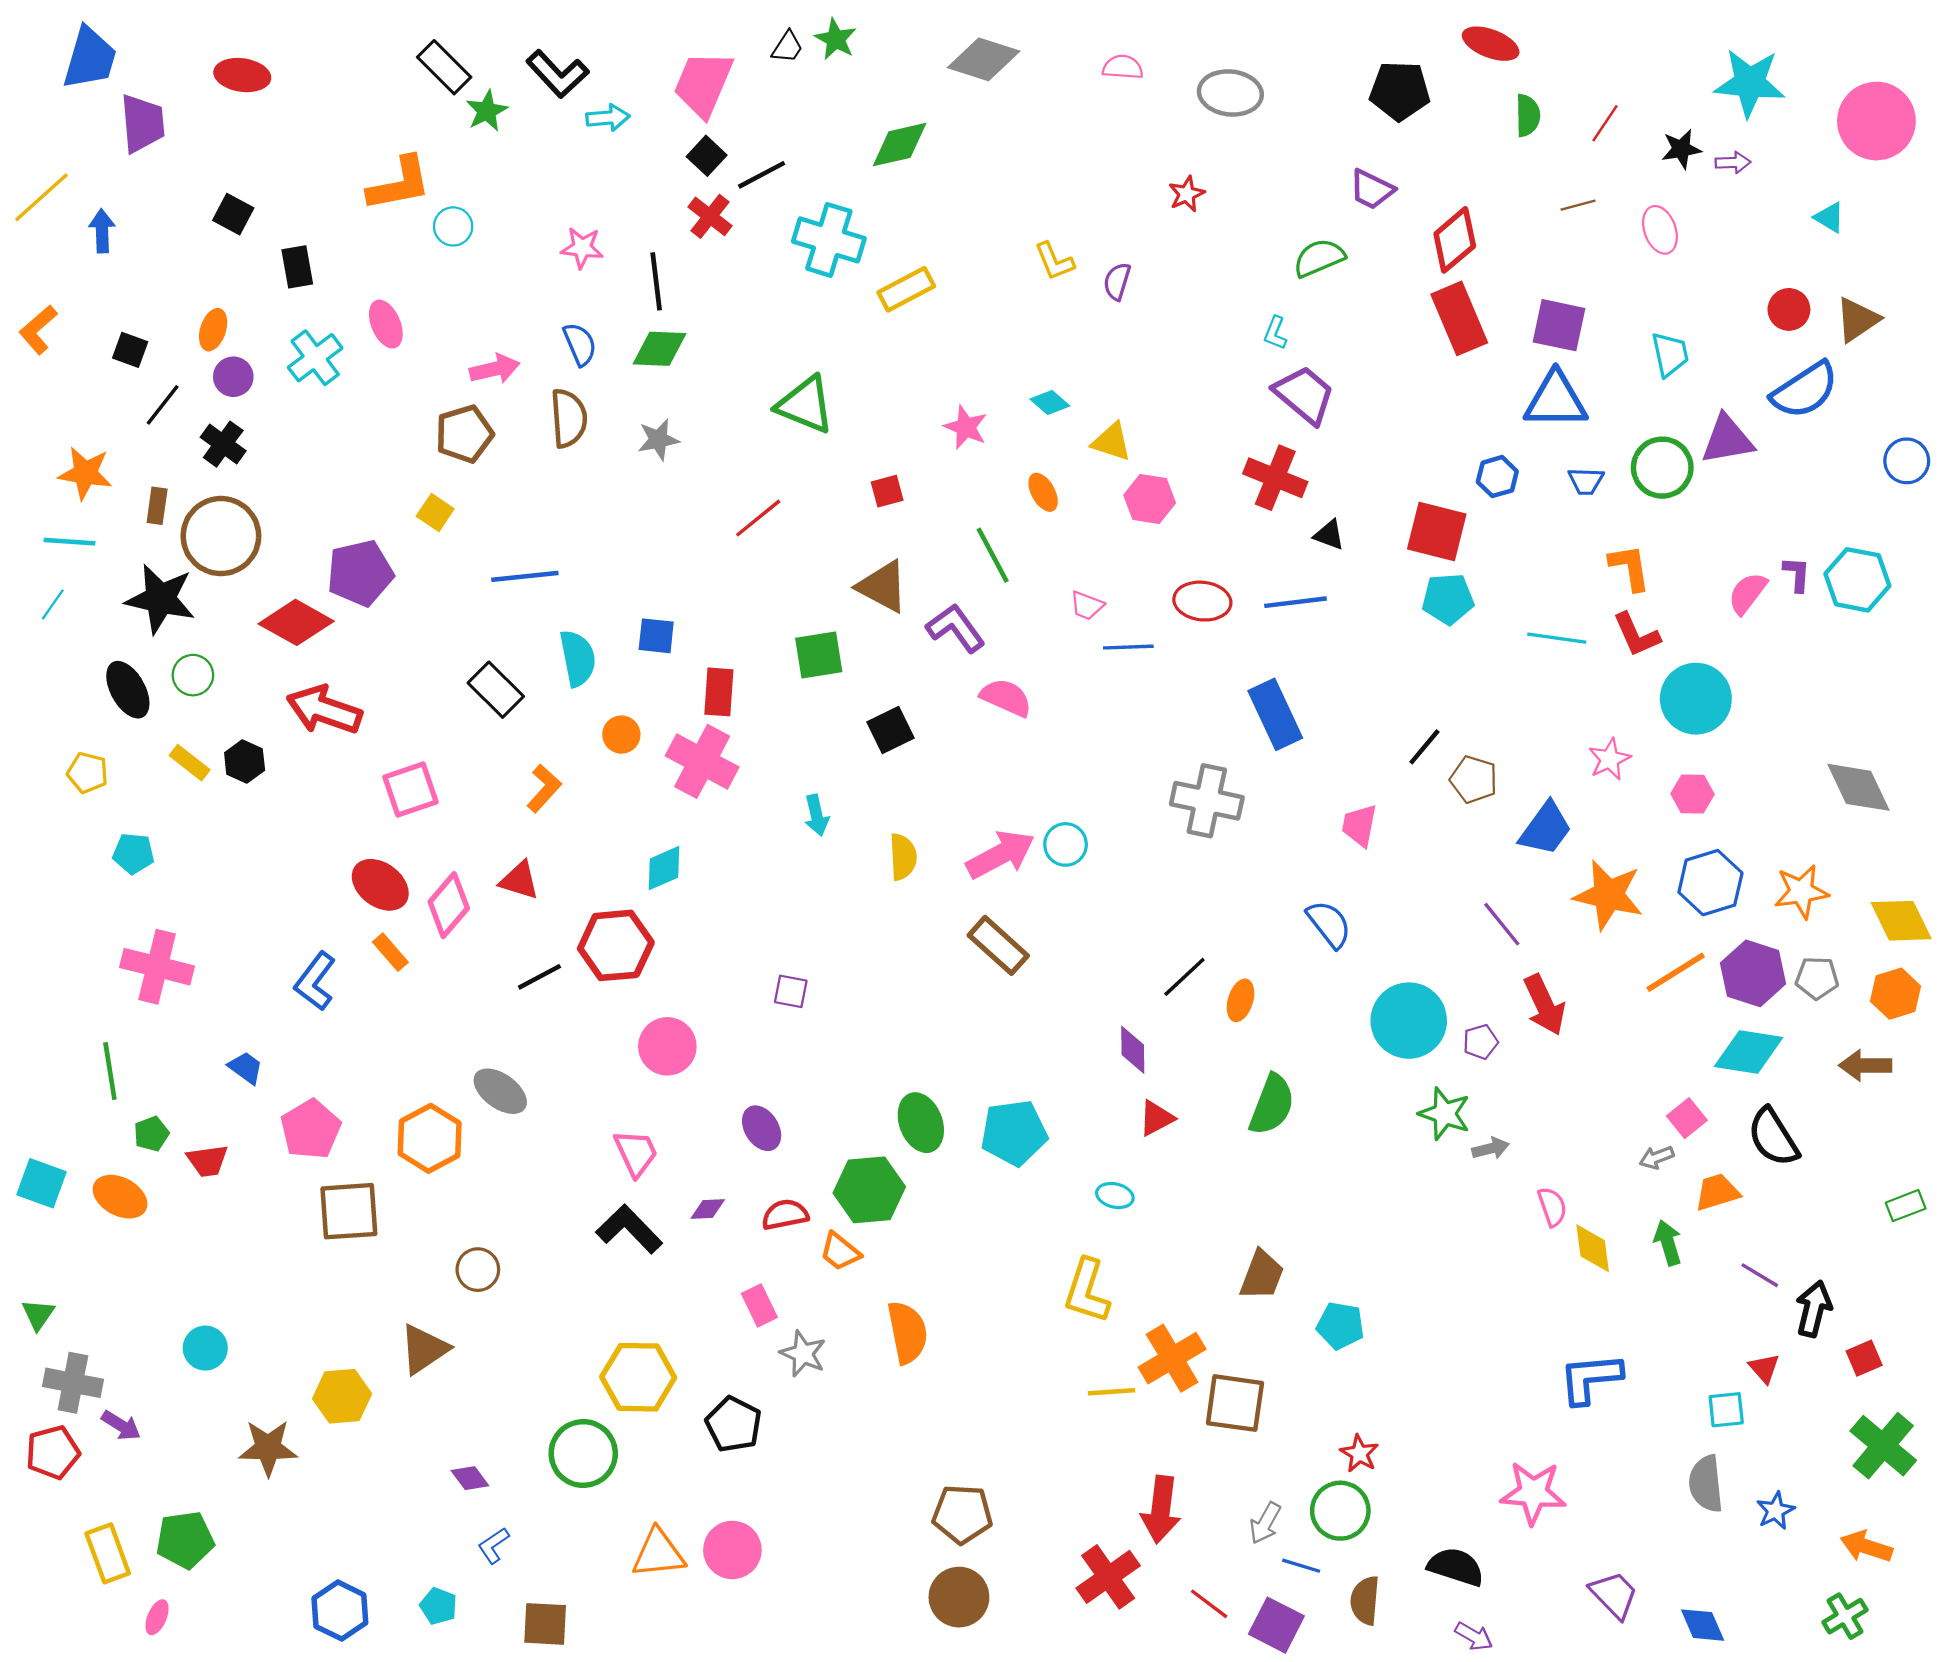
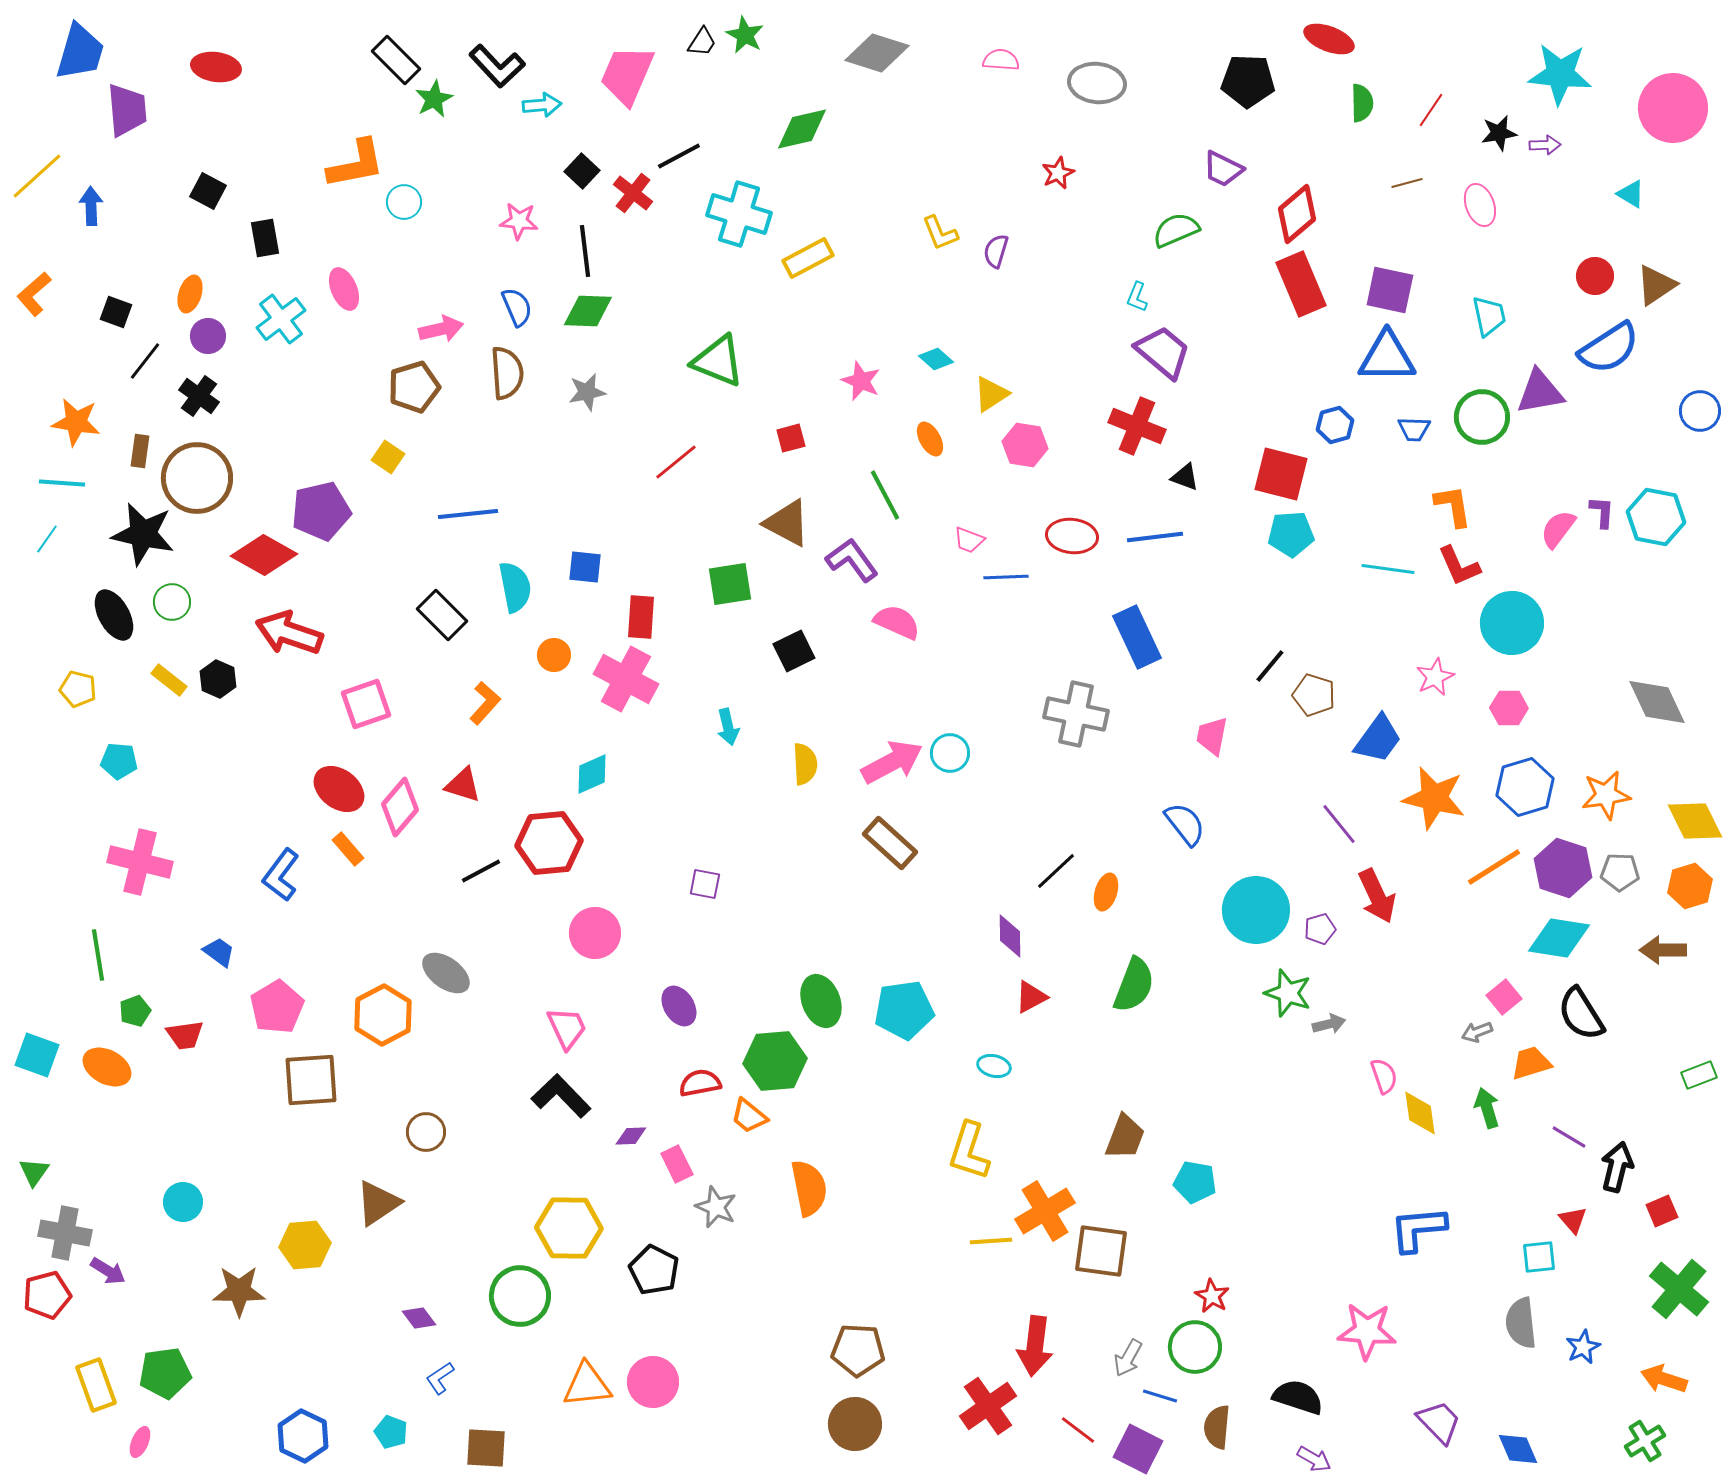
black square: (707, 156) -> (582, 171), moved
yellow triangle: (1112, 442) -> (991, 394), turned -51
purple diamond: (708, 1209) -> (631, 1136), moved

